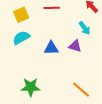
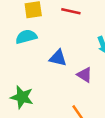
purple triangle: (75, 46) -> (84, 75), moved

